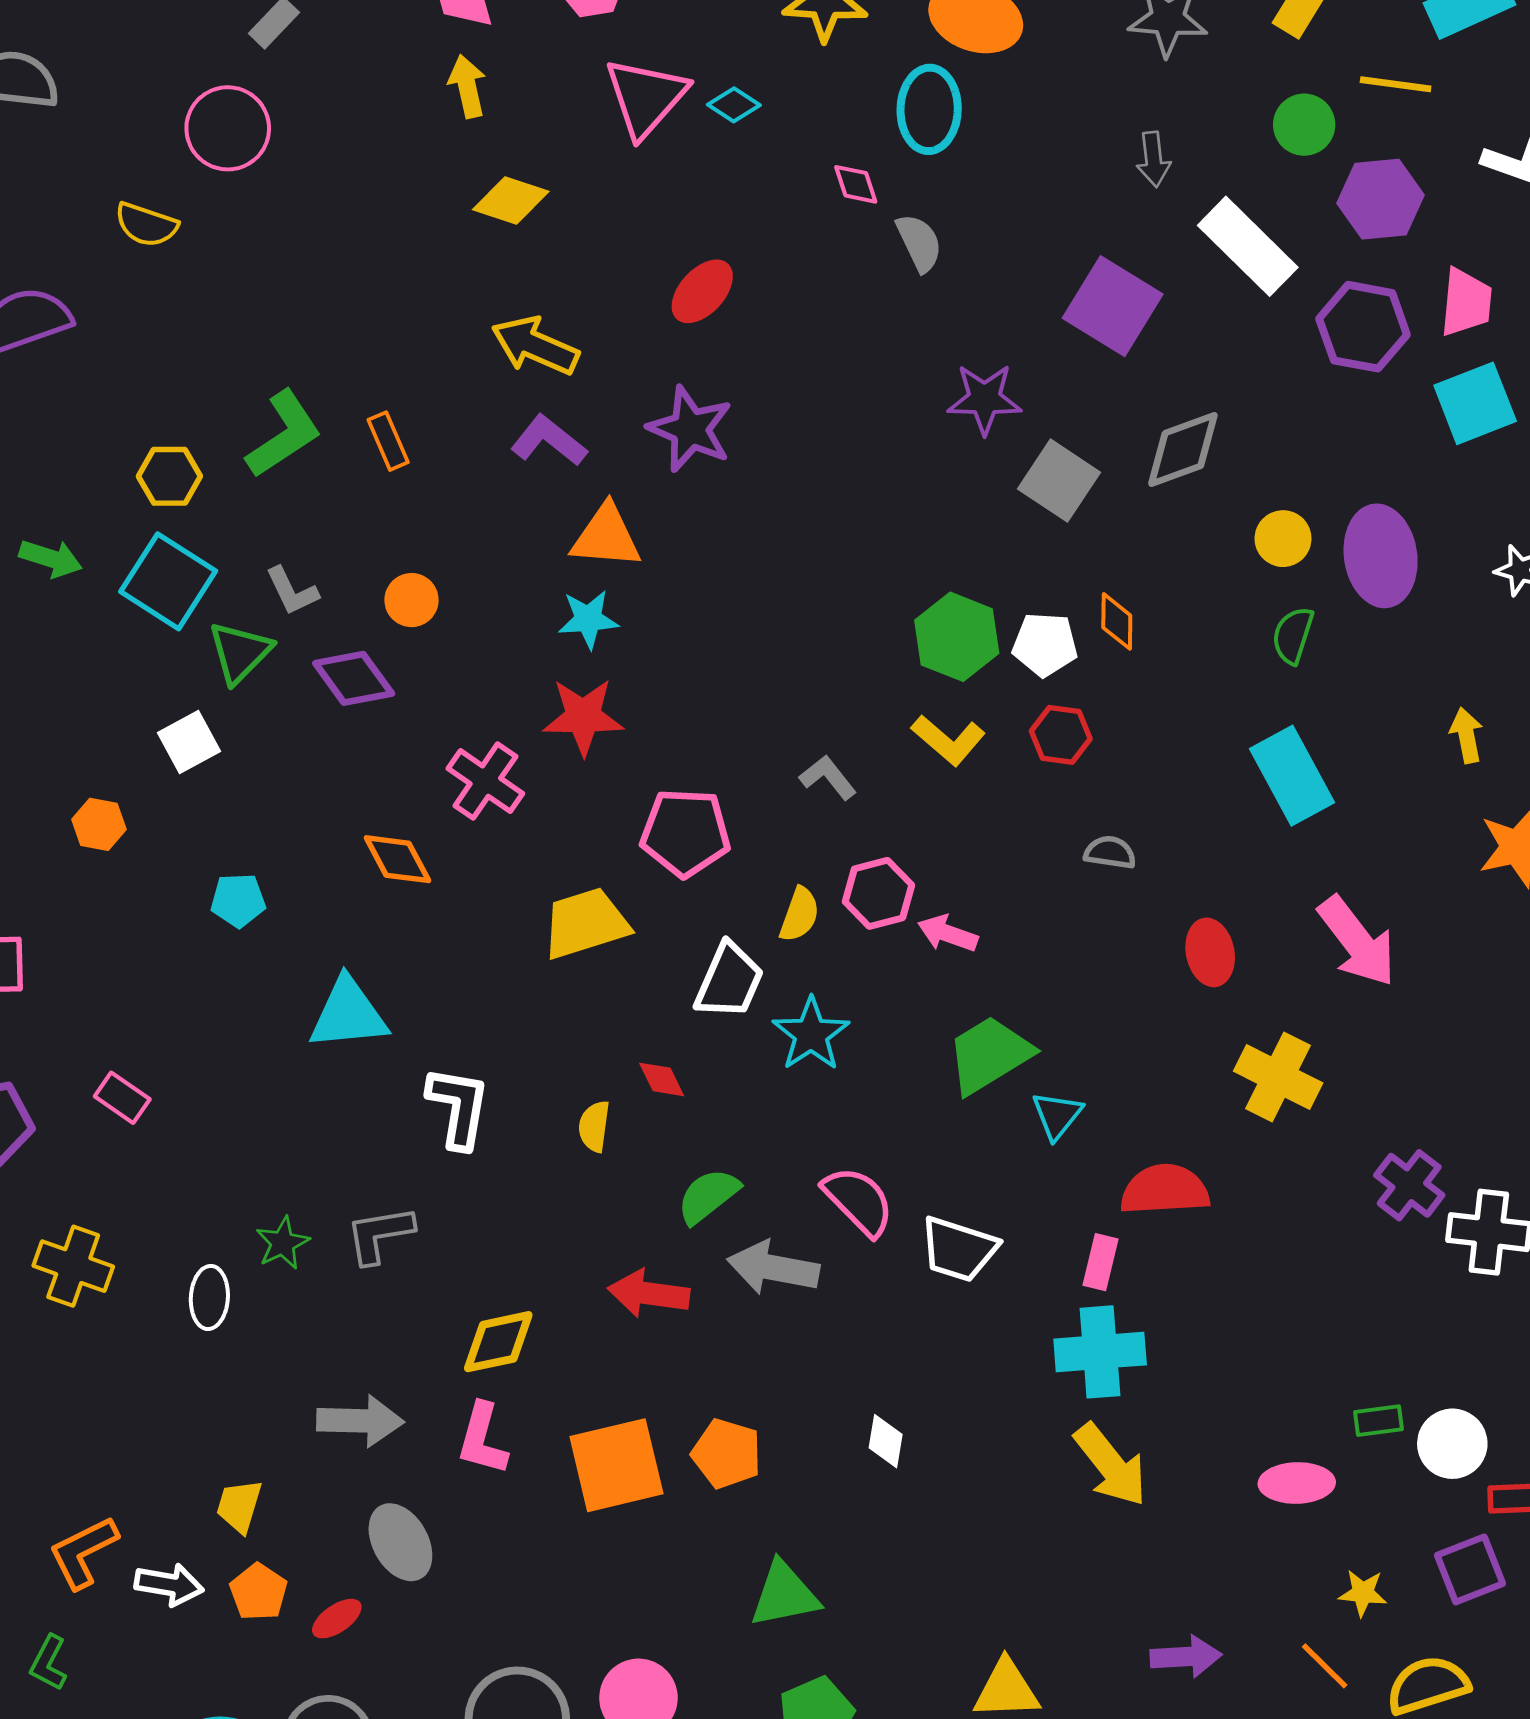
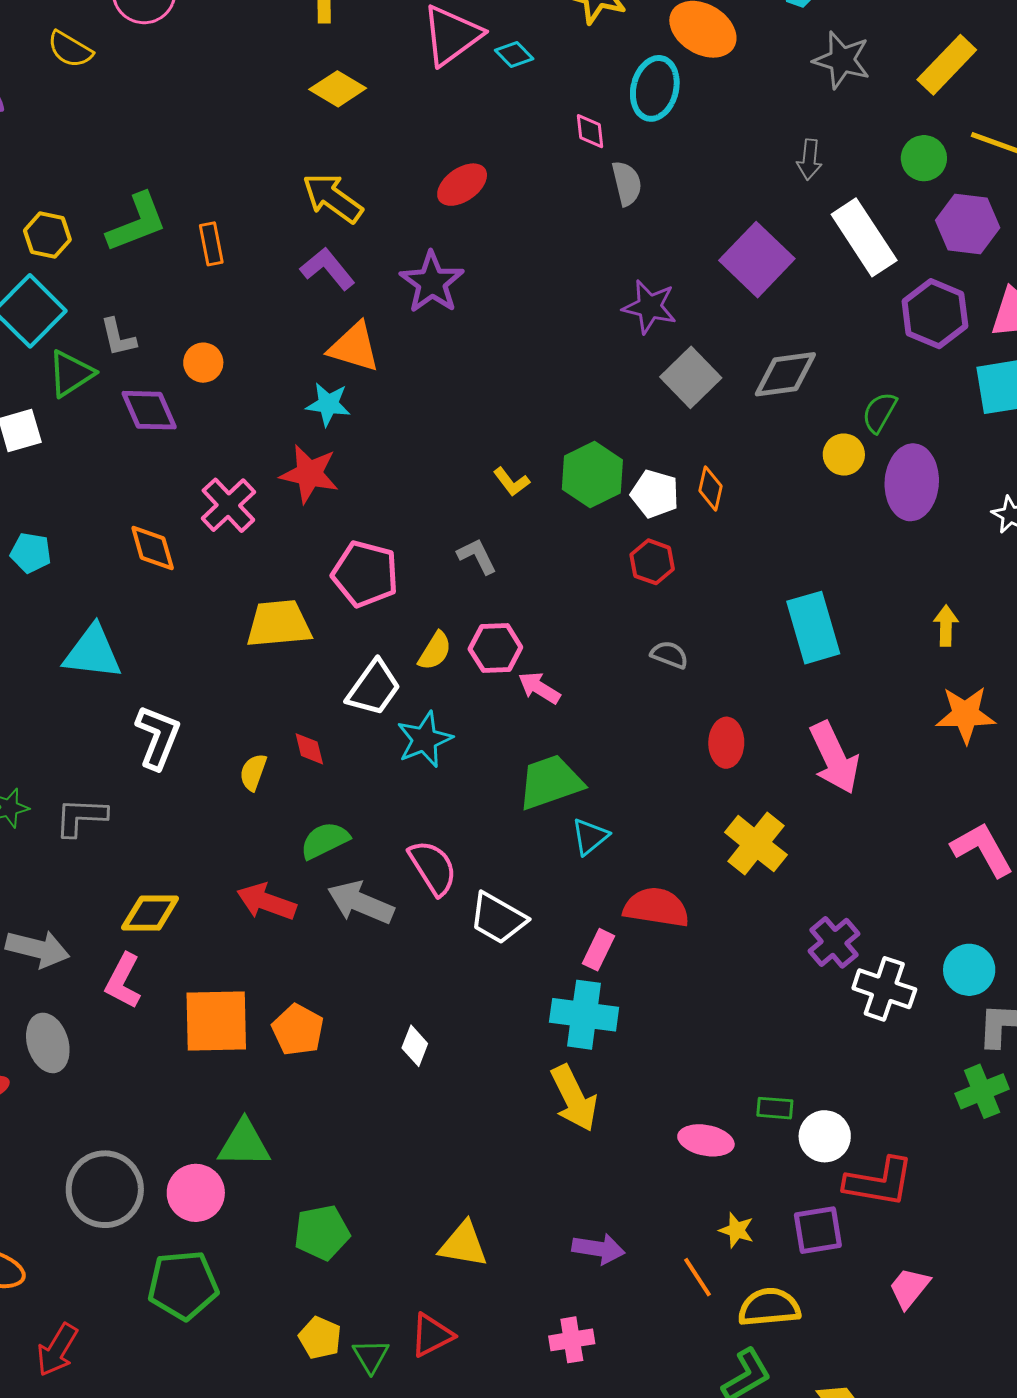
green semicircle: (1293, 635) -> (879, 412), moved
yellow L-shape: (948, 740) -> (511, 482), moved, size x0.7
green triangle: (784, 1594) -> (244, 1144), moved

